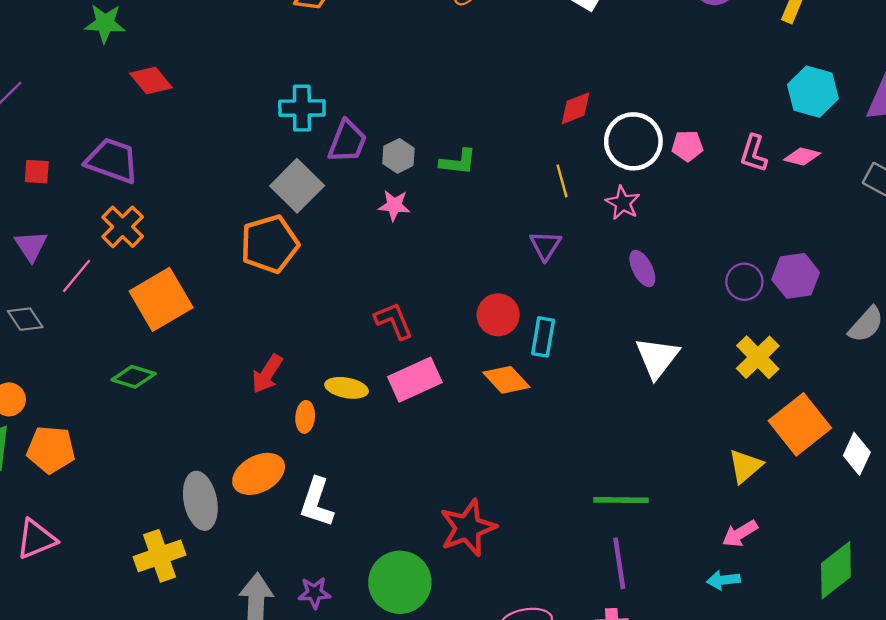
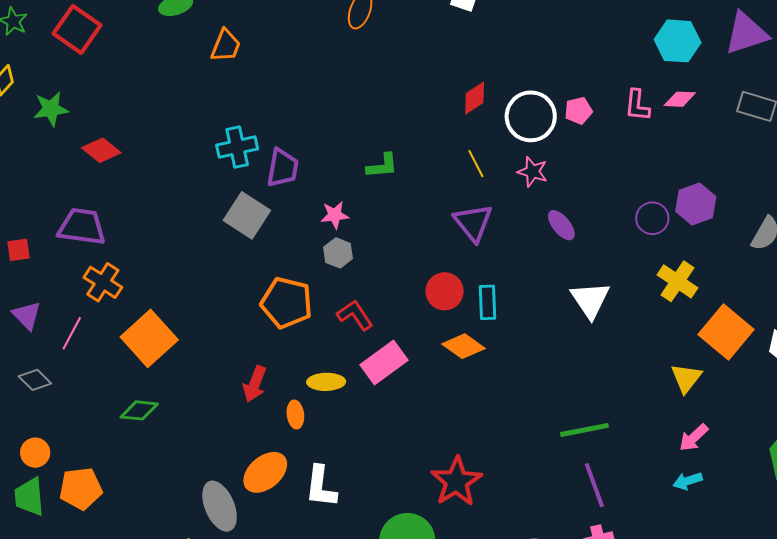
gray hexagon: (398, 156) -> (338, 253), moved
orange pentagon: (270, 244) -> (287, 303), moved, turned -30
purple triangle: (545, 245) -> (473, 223), size x1.4

